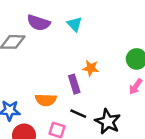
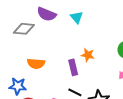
orange semicircle: (46, 100) -> (36, 63), moved

